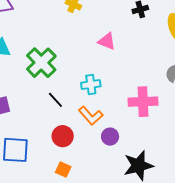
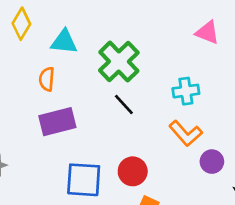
black line: (55, 100) -> (124, 105), moved
red circle: (63, 136) -> (133, 171), moved

